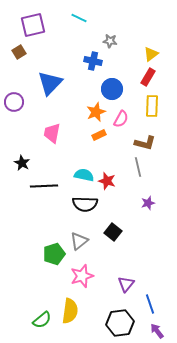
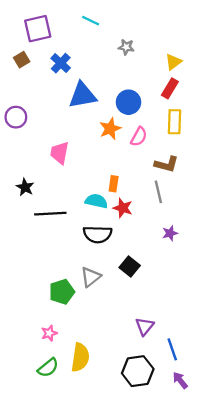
blue cross: (93, 61) -> (61, 63), moved, turned 30
blue triangle: (50, 83) -> (83, 95), moved, turned 36
orange rectangle: (99, 135) -> (114, 184), moved, turned -56
pink star: (82, 276) -> (49, 333), moved, size x0.6

